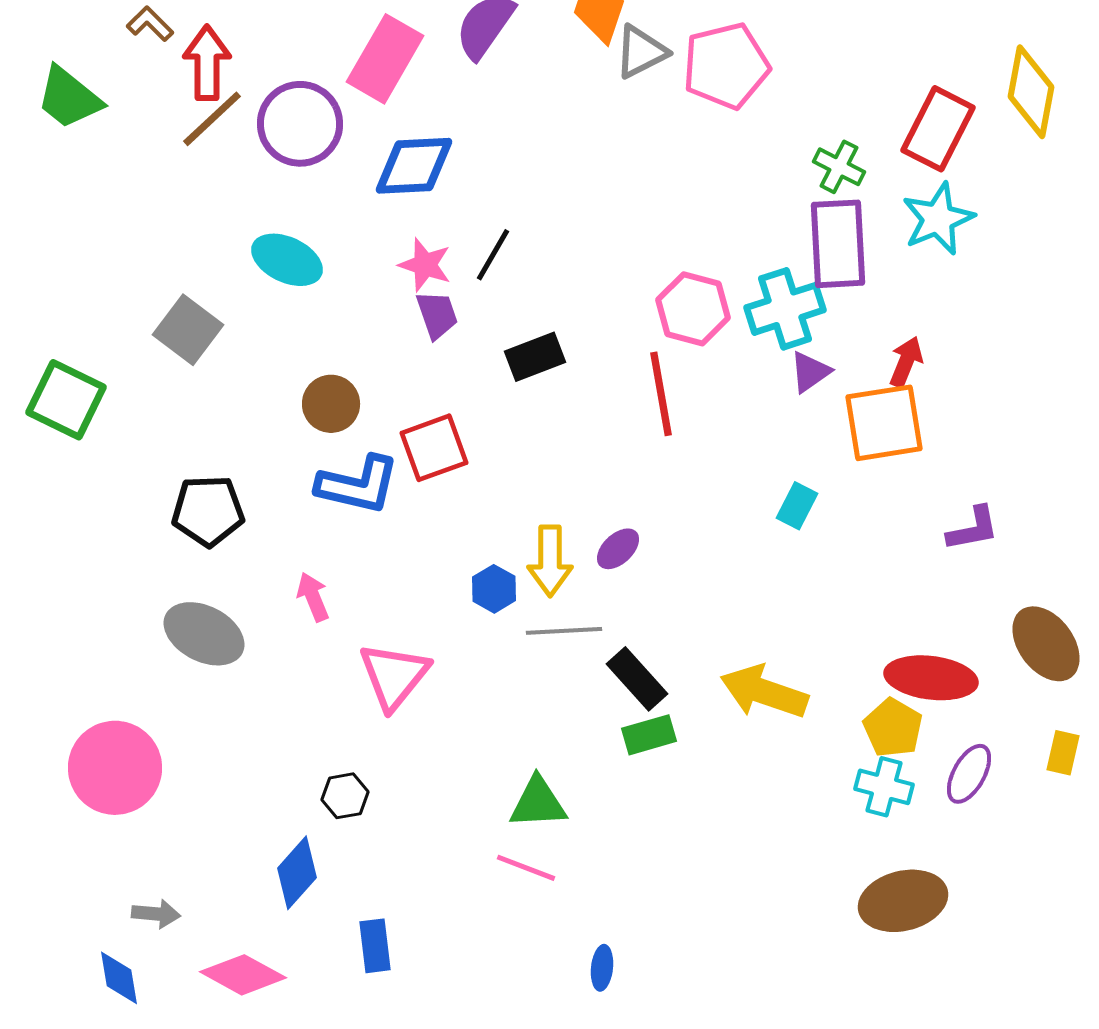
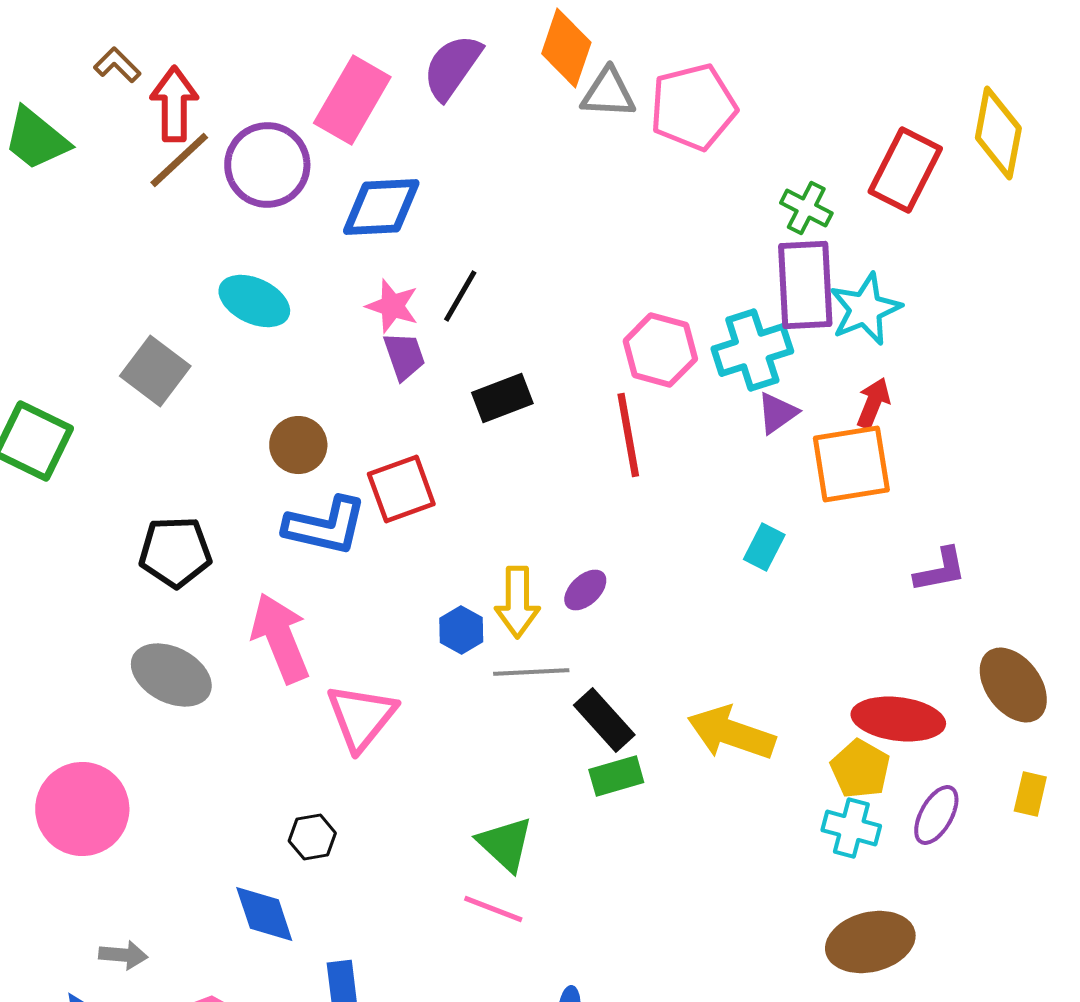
gray triangle: (641, 52) -> (608, 93), turned 30
cyan star: (938, 219) -> (865, 309), moved
pink arrow: (313, 597) -> (280, 638), size x1.8
green triangle: (538, 803) -> (505, 844), turned 46
blue diamond: (297, 873) -> (264, 914), turned -60

